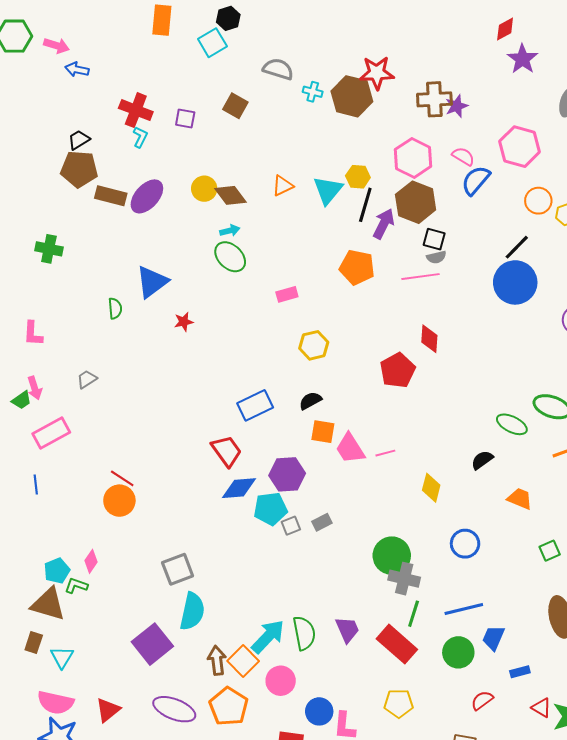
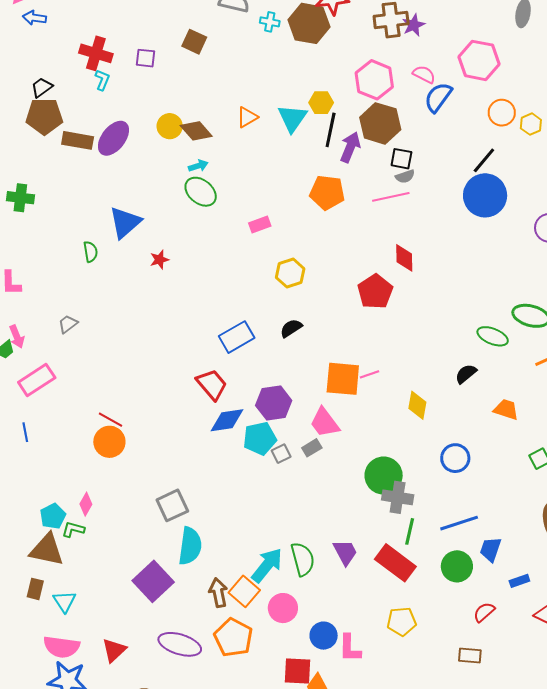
orange square: (323, 432) -> (343, 379), moved, size x1.5
pink trapezoid: (350, 448) -> (325, 423), moved

